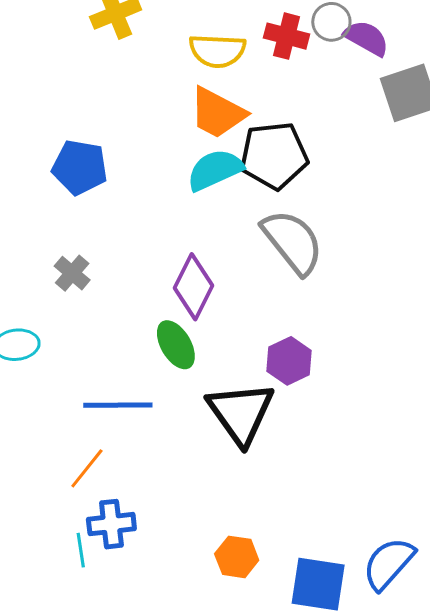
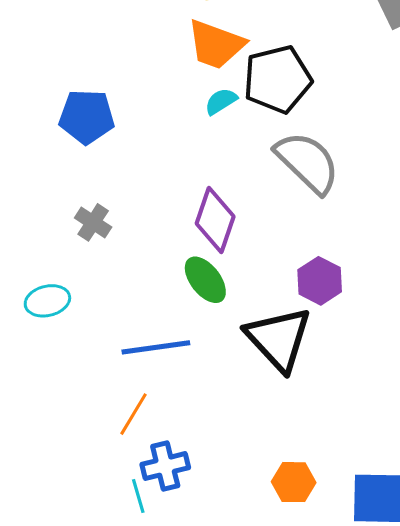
cyan semicircle: (215, 170) -> (221, 101), size x0.6

